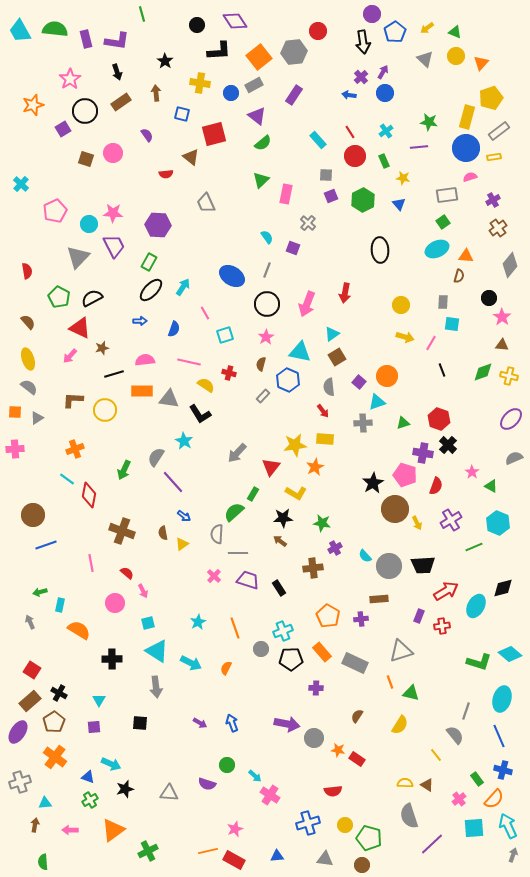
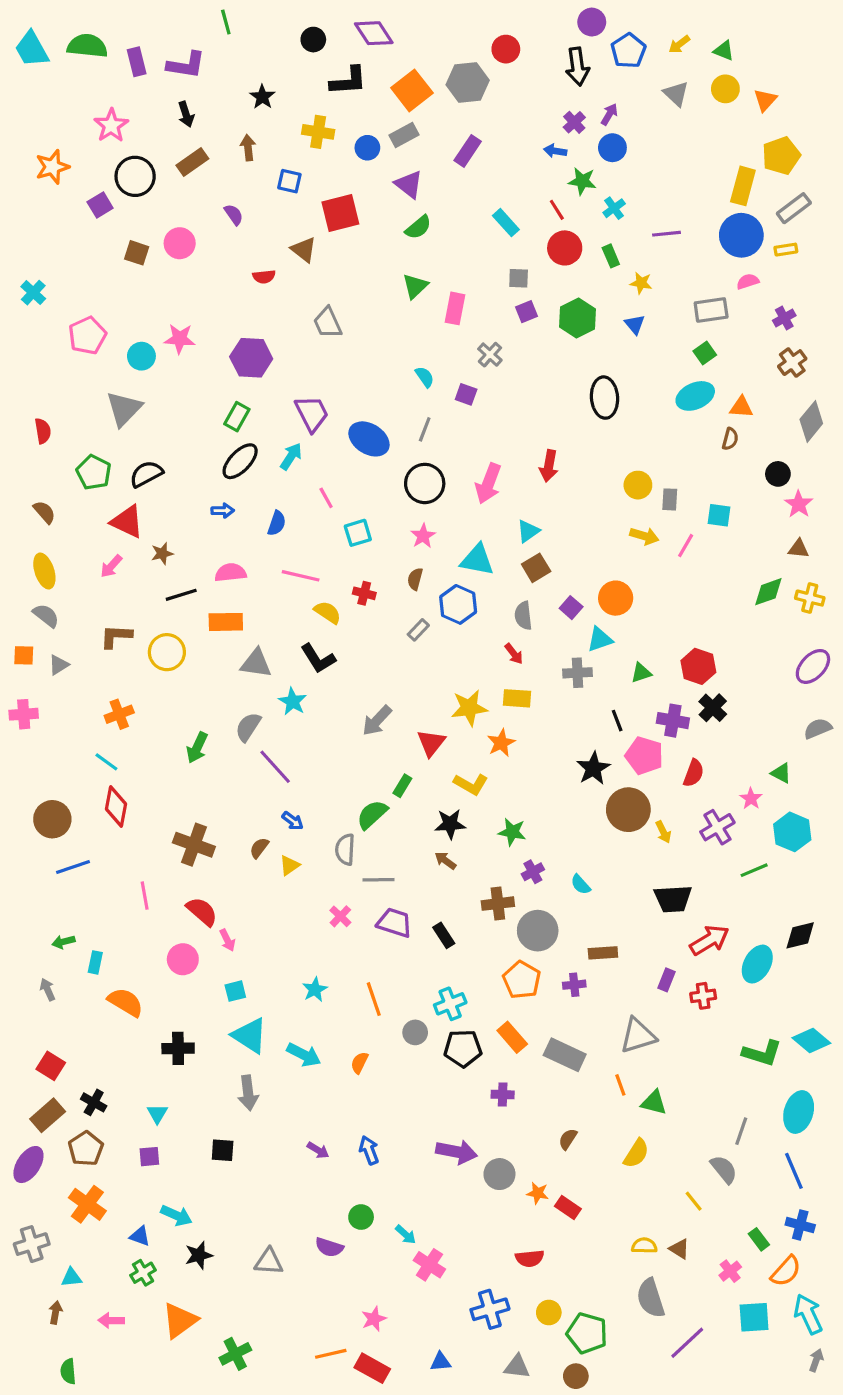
green star: (429, 122) -> (582, 181), moved
purple trapezoid: (114, 246) -> (312, 413), moved
gray rectangle: (443, 302) -> (670, 499), moved
black line: (442, 370) -> (617, 721), moved
gray triangle: (169, 399) -> (256, 663), moved
pink star: (472, 472) -> (751, 799), moved
red diamond: (89, 495) -> (116, 806), moved
brown semicircle: (163, 533) -> (259, 848), turned 48
gray circle: (389, 566) -> (538, 931), moved
red semicircle: (127, 573) -> (202, 912), size x1.5

